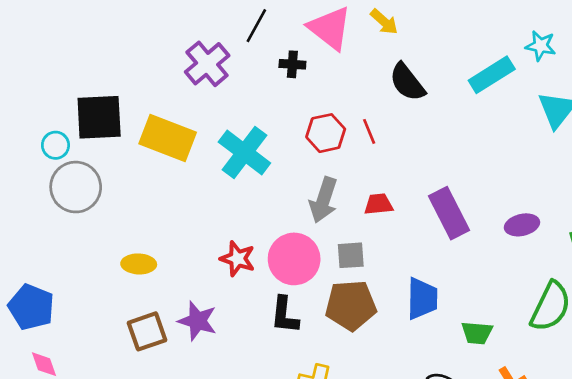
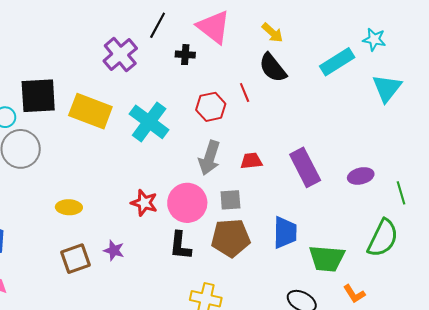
yellow arrow: (384, 22) -> (272, 33), moved
red line: (369, 131) -> (245, 92), moved
purple star: (197, 321) -> (114, 250), size x0.7
green trapezoid: (477, 333) -> (327, 258), size x1.5

